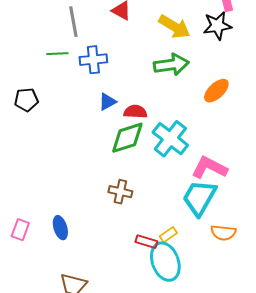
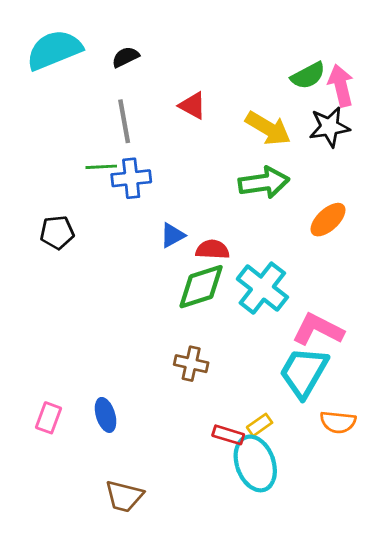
blue cross: (93, 60) -> (131, 178), moved

